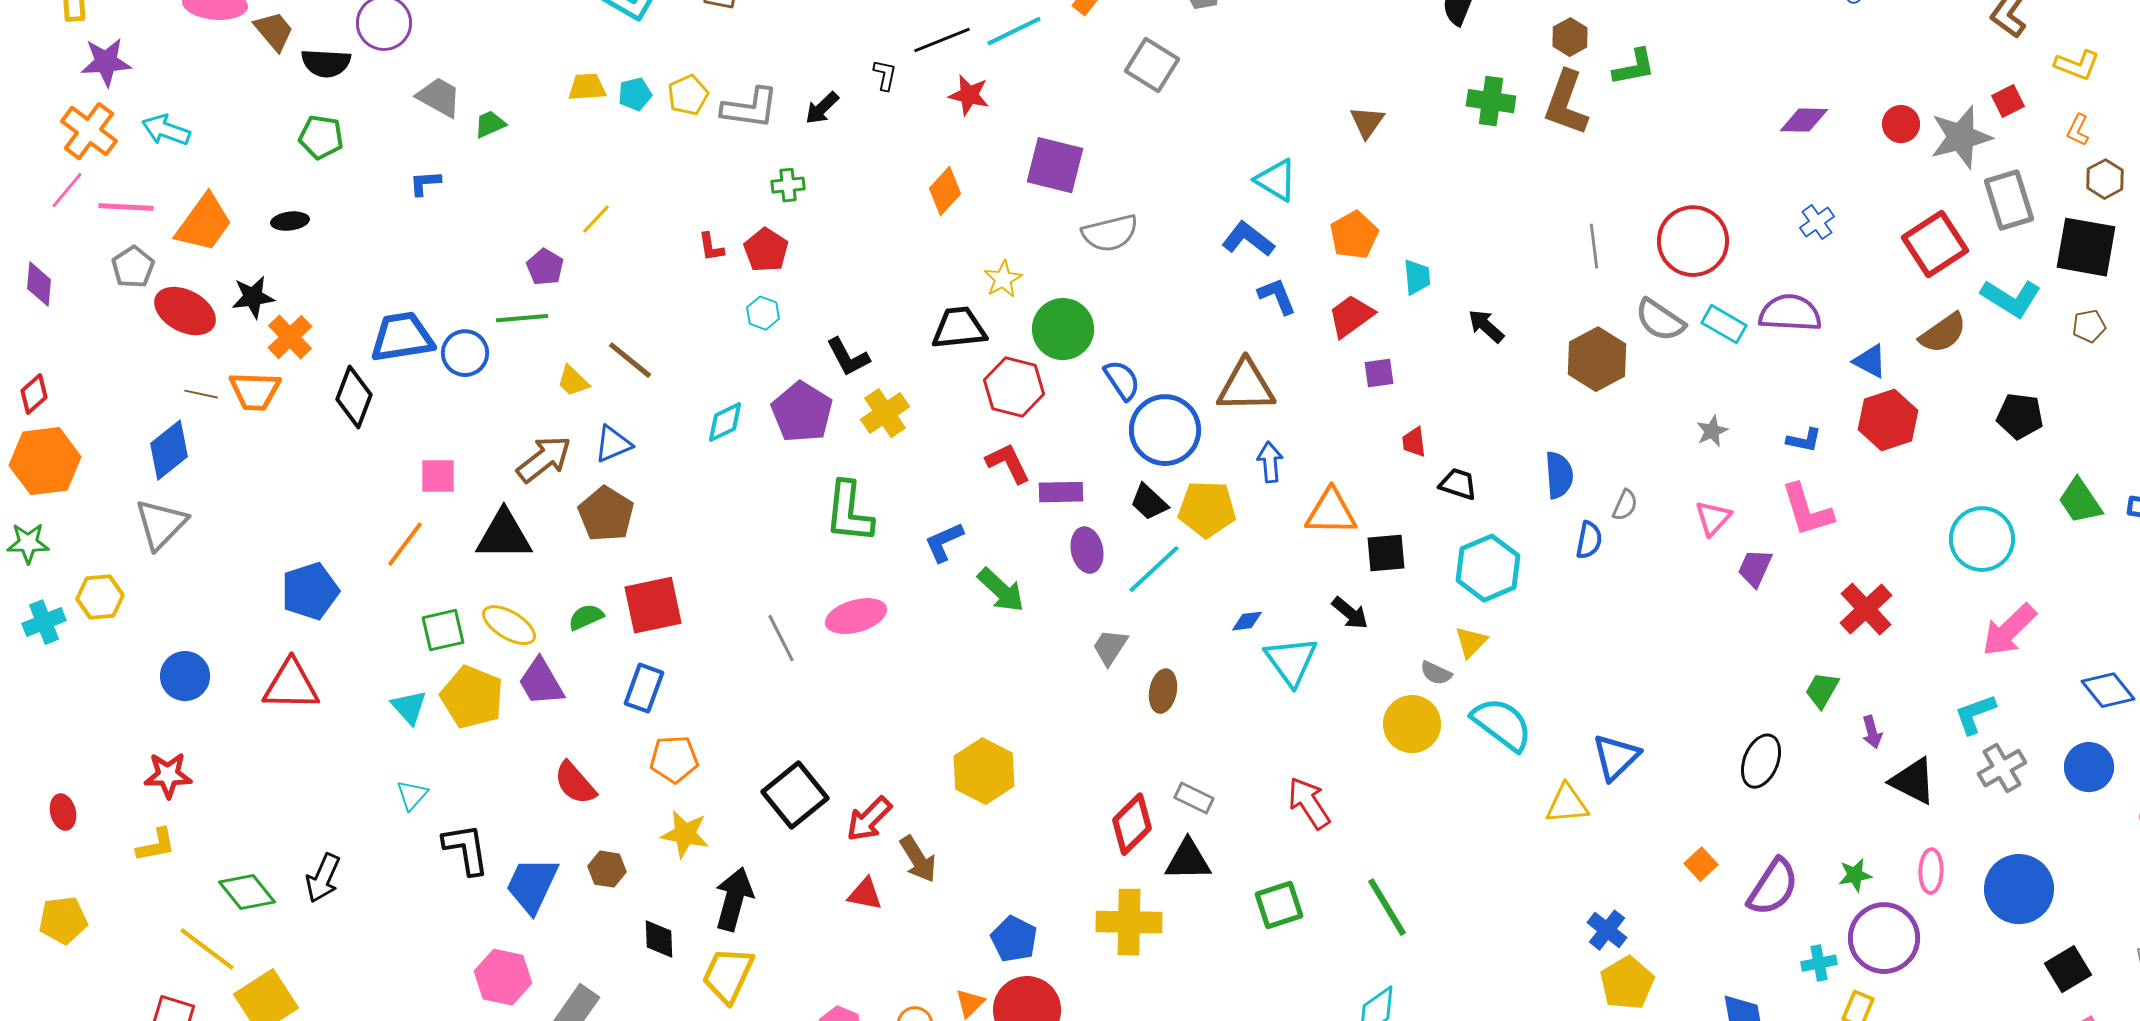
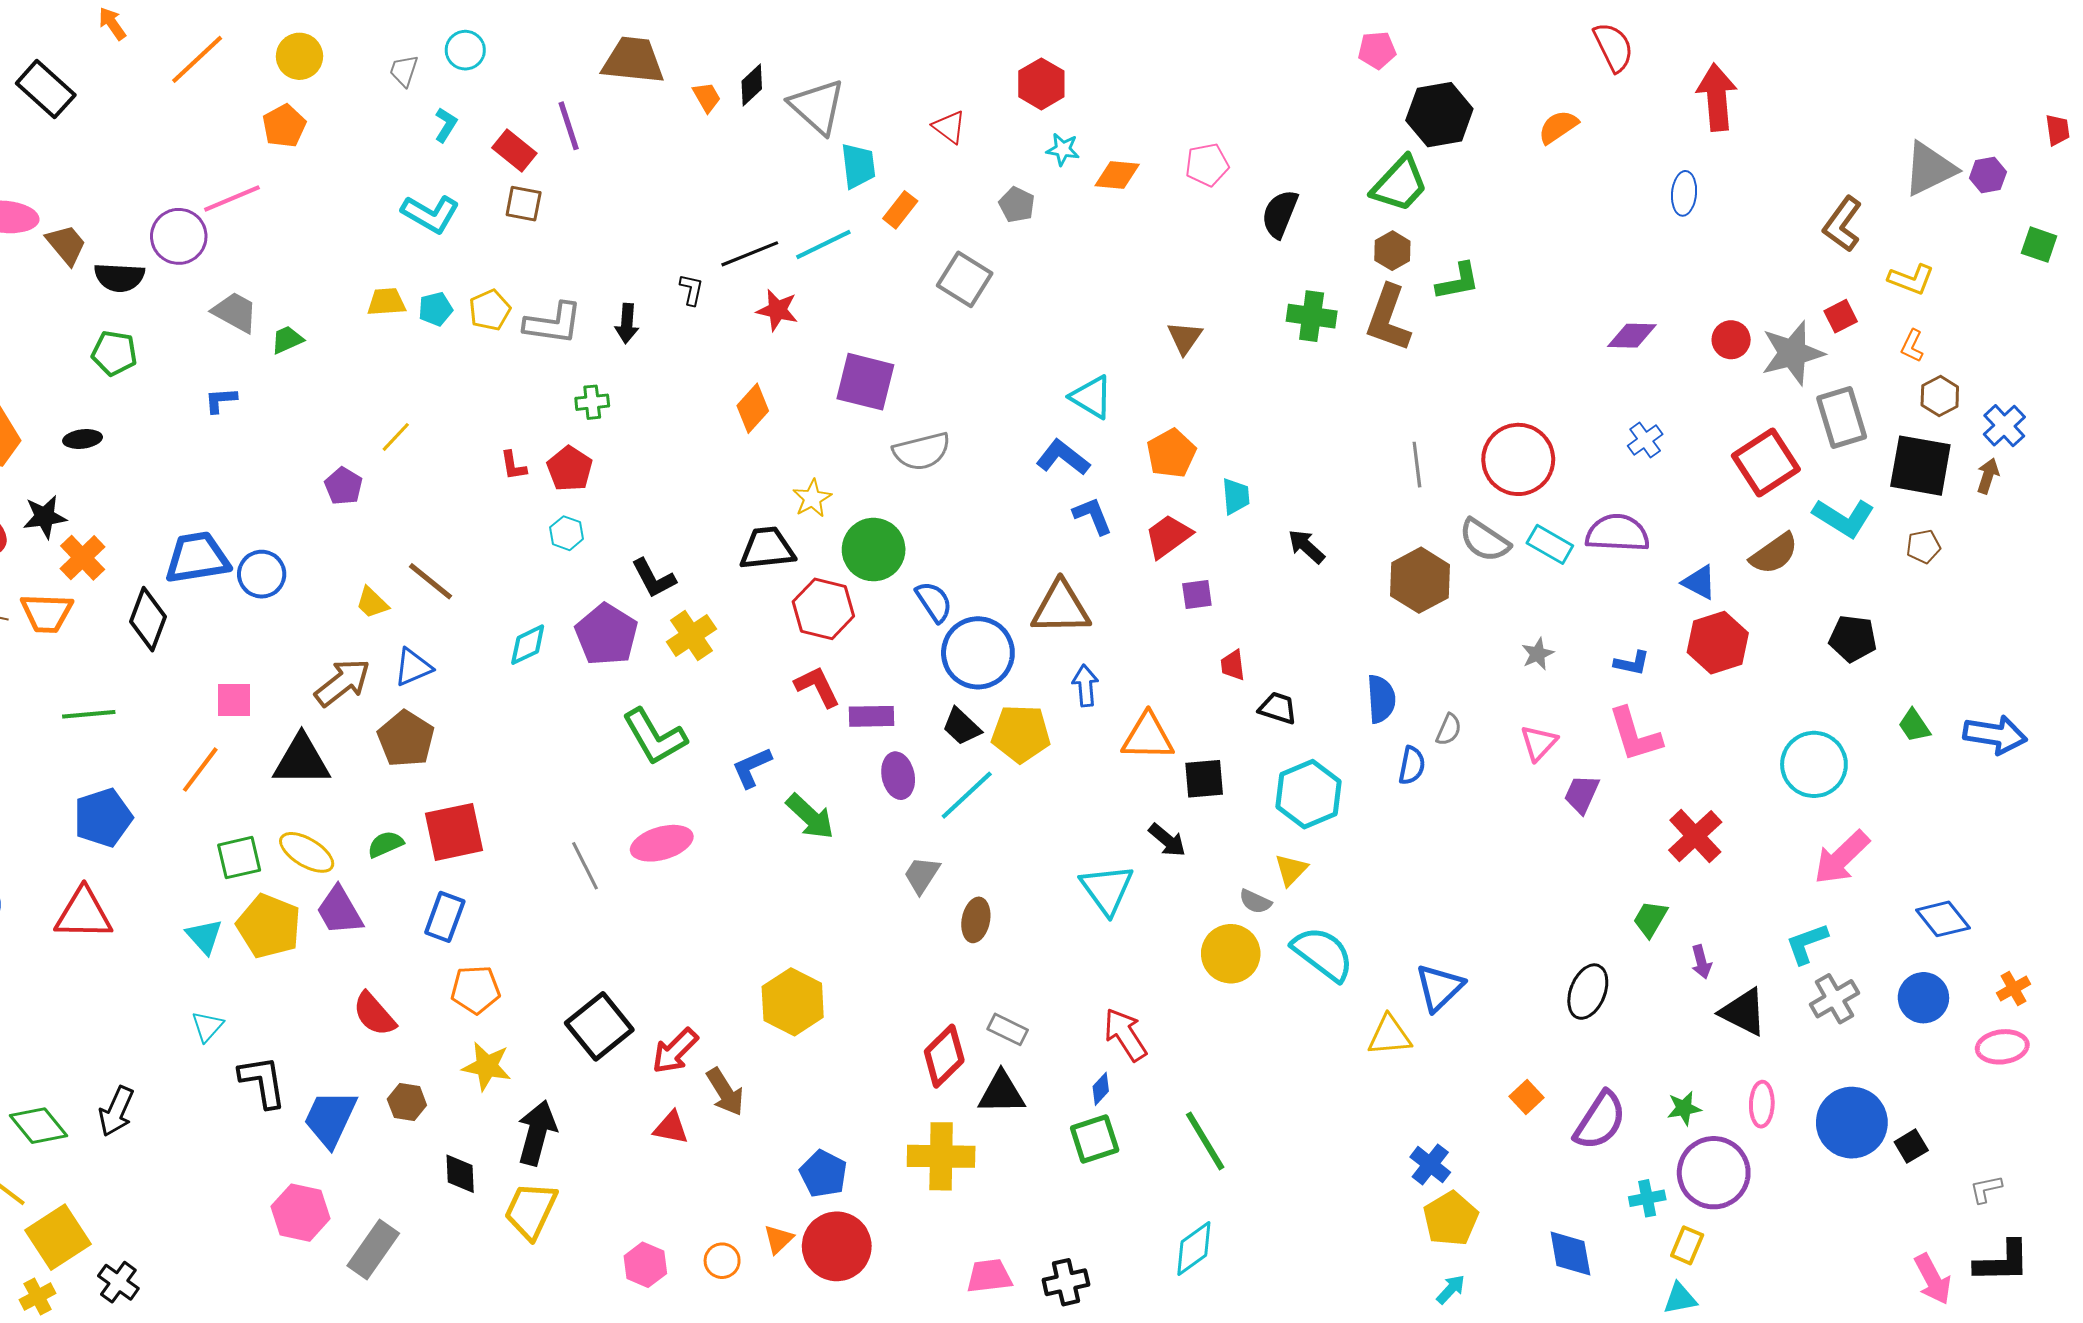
black arrow: (822, 108) -> (627, 323), turned -42
green line: (522, 318) -> (89, 714), moved
green trapezoid: (2080, 501) -> (1914, 726), size x0.7
green L-shape: (849, 512) -> (655, 737), turned -36
blue diamond: (1247, 621) -> (1101, 1089), moved, turned -40
black square: (2068, 969) -> (1911, 1146), moved, size x0.7

